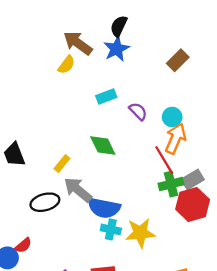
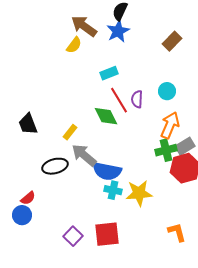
purple semicircle: (138, 111) -> (137, 99), moved, turned -132
orange arrow: (176, 139) -> (170, 125), moved
red line: (164, 160) -> (119, 100), moved
red semicircle: (23, 245) -> (28, 198), moved

